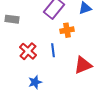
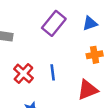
orange cross: (67, 30) -> (95, 55), moved

